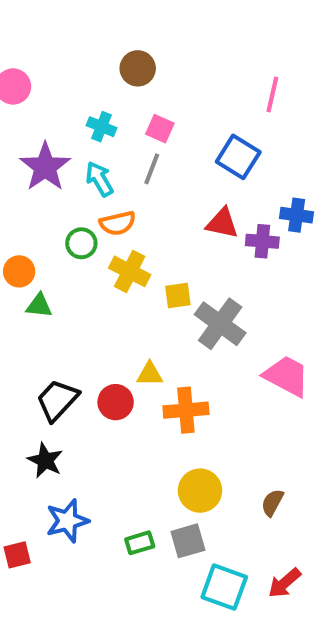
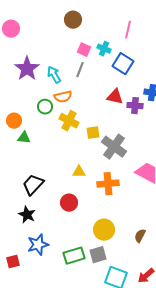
pink line: (272, 95) -> (128, 30), moved
cyan cross: (101, 127) -> (104, 49), moved
red circle: (116, 402) -> (69, 203), moved
orange cross: (186, 410) -> (108, 184), moved
green rectangle: (140, 543) -> (74, 256), size x1.5

